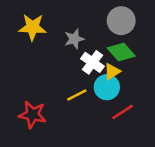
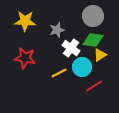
green diamond: (121, 52) -> (93, 40), turned -40
yellow triangle: (112, 72) -> (100, 55), moved
red star: (33, 115) -> (25, 58), moved

